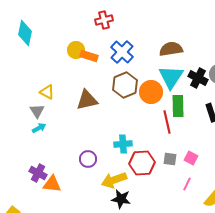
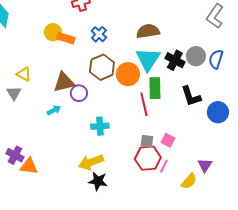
blue cross: (122, 52) -> (99, 34), size x0.7
cyan arrow: (39, 128) -> (54, 110), moved
purple circle: (88, 159) -> (79, 93), moved
red hexagon: (142, 163) -> (148, 158), moved

